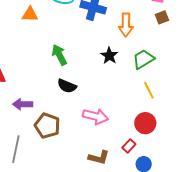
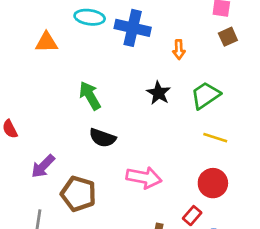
orange arrow: (126, 25) -> (179, 50), size x0.6
yellow line: (149, 90) -> (215, 138), turned -42
purple arrow: (23, 104) -> (43, 166), turned -42

